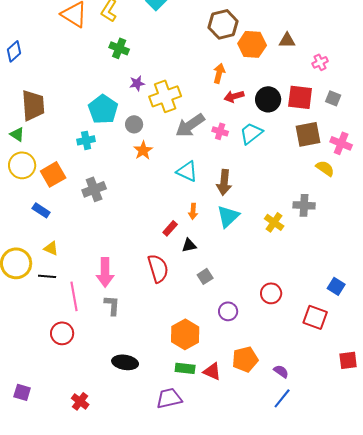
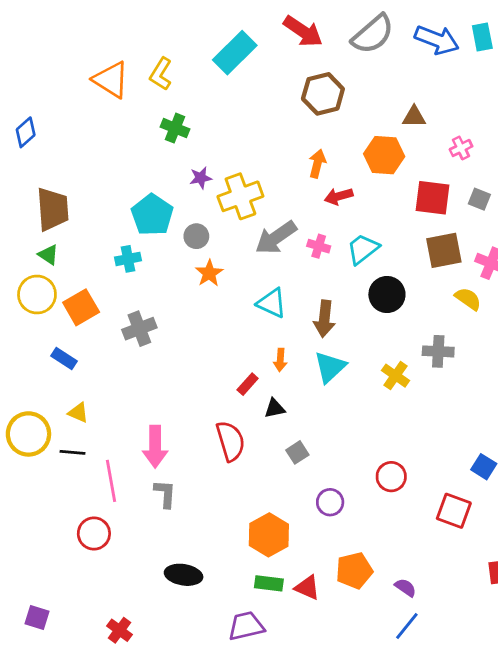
orange hexagon: (252, 44) -> (384, 155), moved
black circle: (268, 99) -> (387, 295), moved
green triangle: (17, 134) -> (48, 255), moved

